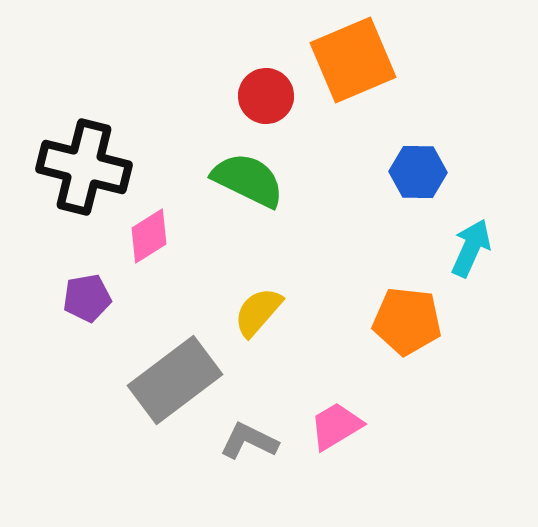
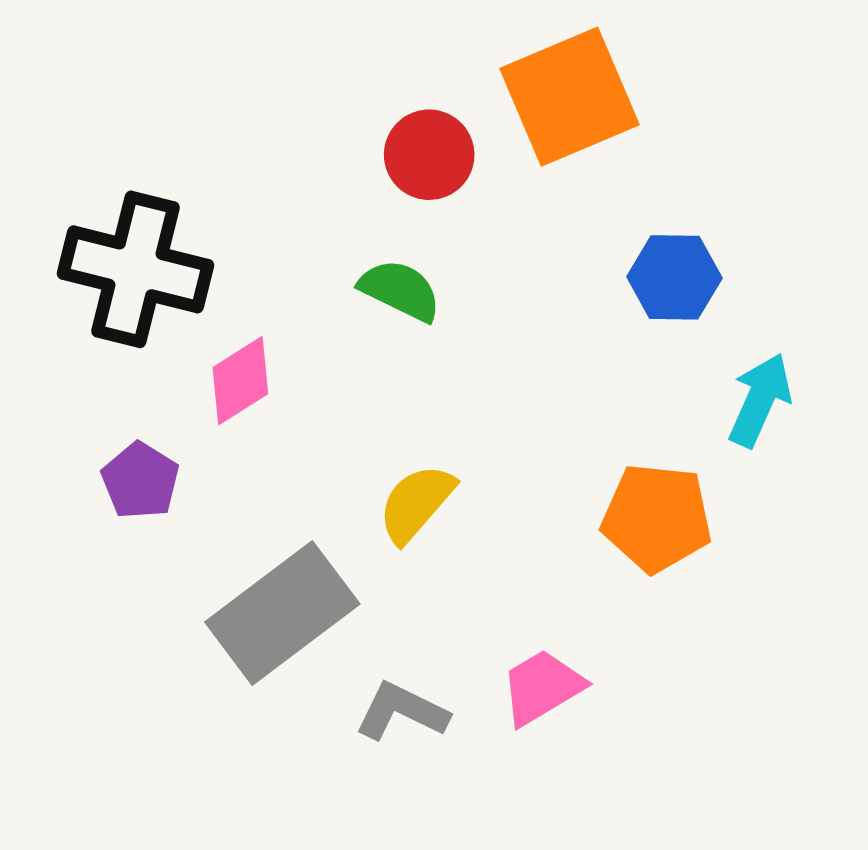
green semicircle: (248, 180) -> (400, 290), size x0.7
purple pentagon: (87, 298) -> (140, 481), turned -30

